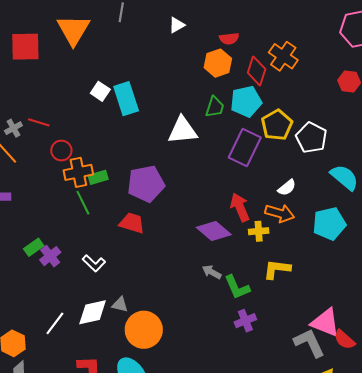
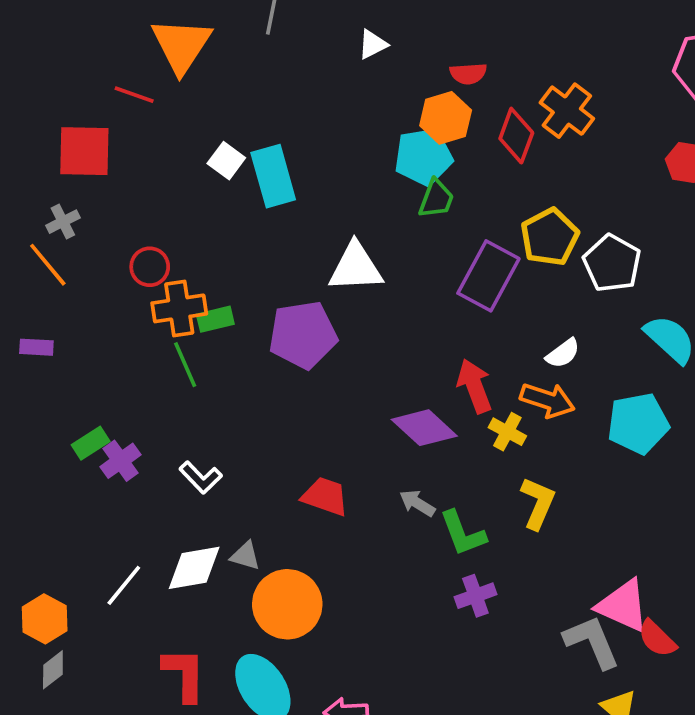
red square: (25, 47) -> (84, 151), moved
cyan pentagon: (246, 101) -> (423, 157), moved
red line: (39, 122) -> (134, 95), moved
white triangle: (183, 130) -> (356, 267), moved
red trapezoid: (132, 223) -> (325, 496), moved
yellow cross: (259, 231) -> (507, 432), turned 30
yellow L-shape: (277, 269) -> (538, 503), turned 104

